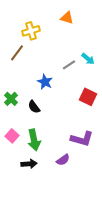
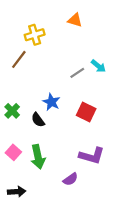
blue star: (45, 82) -> (51, 102), moved
red square: (88, 97) -> (86, 112), moved
black arrow: (29, 164) -> (17, 192), moved

